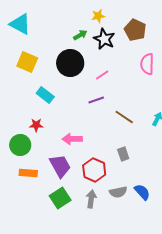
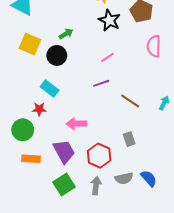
green arrow: (80, 35) -> (66, 34), moved
black circle: (70, 63) -> (57, 55), moved, size x0.7
cyan rectangle: (45, 95) -> (50, 88), moved

